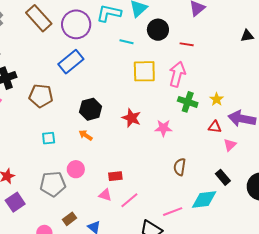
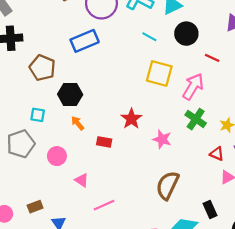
black hexagon: (91, 109) -> (70, 94), moved
brown semicircle: (180, 167) -> (167, 185), size x1.5
red rectangle: (115, 176) -> (104, 142), moved
gray pentagon: (53, 184) -> (21, 144), moved, turned -30
pink triangle: (105, 195) -> (82, 180), moved

